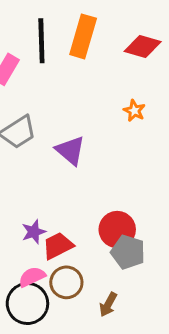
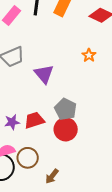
red trapezoid: (58, 246) -> (34, 120), moved
gray pentagon: (128, 252) -> (66, 109), moved

